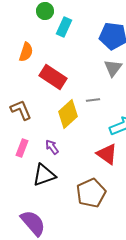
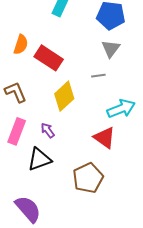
orange semicircle: (26, 52) -> (21, 45), moved
gray line: (93, 100) -> (98, 76), moved
pink rectangle: (22, 148) -> (17, 131), size x1.4

